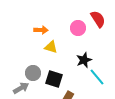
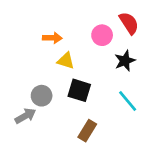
black star: (84, 60) -> (125, 61), moved
black square: (54, 79) -> (79, 90), moved

